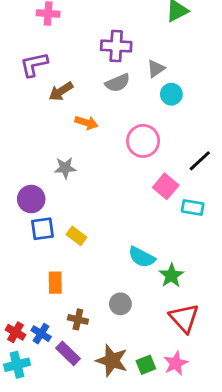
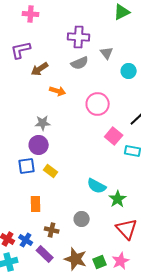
gray triangle: (156, 69) -> (107, 53), turned -32
cyan circle: (171, 94) -> (129, 71), moved
purple circle: (31, 199) -> (39, 145), moved

